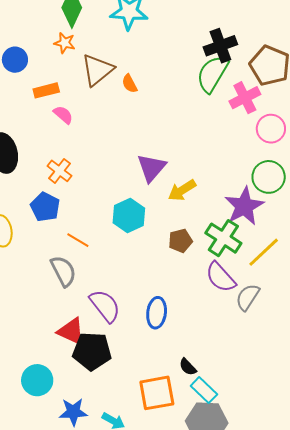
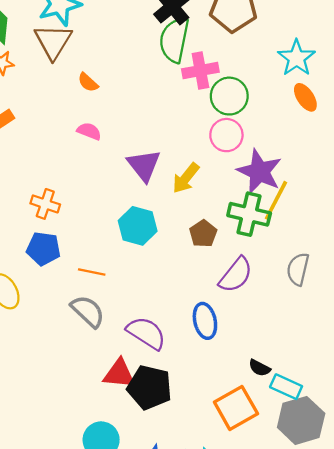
brown triangle: (97, 70) -> (53, 41), moved
pink cross: (245, 98) -> (200, 71), moved, turned 36
pink semicircle: (63, 115) -> (89, 131), moved
pink circle: (271, 129) -> (226, 135), moved
green circle: (269, 177) -> (229, 96), moved
yellow line: (264, 252) -> (276, 200), moved
purple semicircle: (221, 277) -> (236, 275), moved, turned -80
black pentagon: (92, 351) -> (150, 387), turned 30

